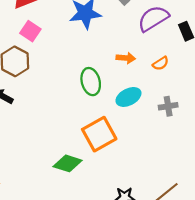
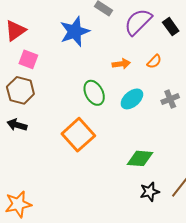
orange square: (99, 134) -> (78, 135), moved
green diamond: (68, 163) -> (140, 158), moved

